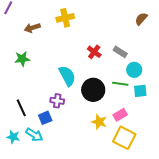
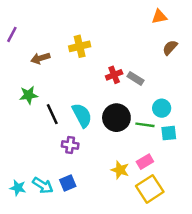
red cross: (94, 52) -> (114, 75), moved, turned 32
gray rectangle: (120, 52) -> (135, 78), moved
black circle: (93, 90) -> (116, 118), moved
black line: (21, 108) -> (52, 114), moved
blue square: (45, 118) -> (68, 183), moved
yellow square: (124, 138) -> (150, 189), turned 30

